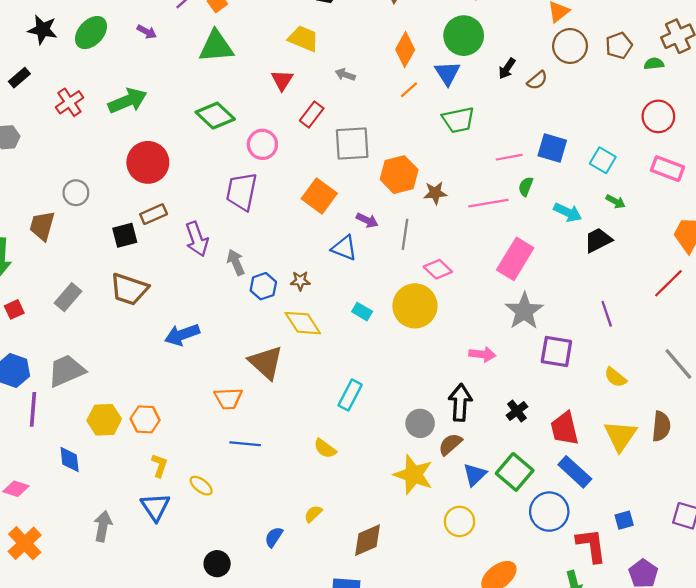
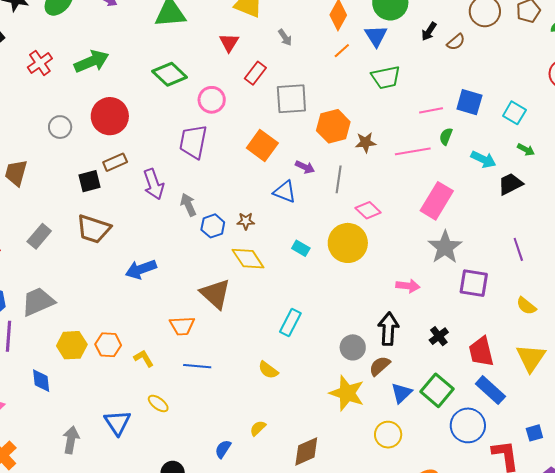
gray arrow: (345, 75) -> (285, 38), turned -144
gray circle: (76, 193) -> (60, 127), moved
yellow L-shape: (160, 465) -> (144, 358), moved, turned -50

